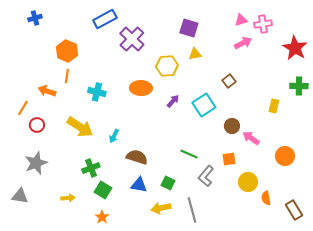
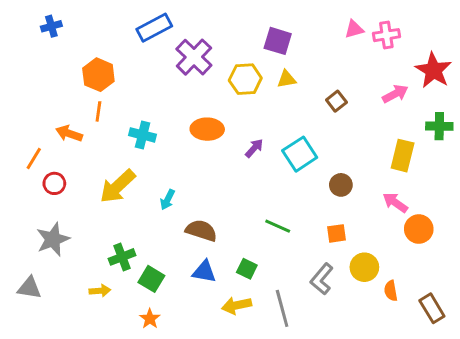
pink arrow: (243, 43) -> (395, 94), moved
yellow hexagon: (167, 66) -> (245, 79), moved
brown square: (229, 81) -> (336, 101), moved
yellow rectangle: (274, 106) -> (403, 156), size x1.5
yellow arrow: (80, 127) -> (118, 186), turned 104
pink arrow: (251, 138) -> (395, 203), moved
green cross: (91, 168) -> (122, 257), moved
gray L-shape: (206, 176) -> (322, 279), moved

